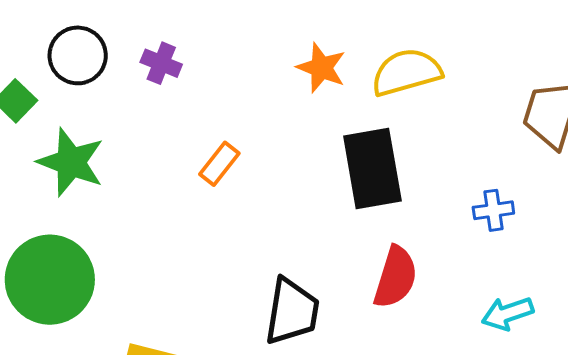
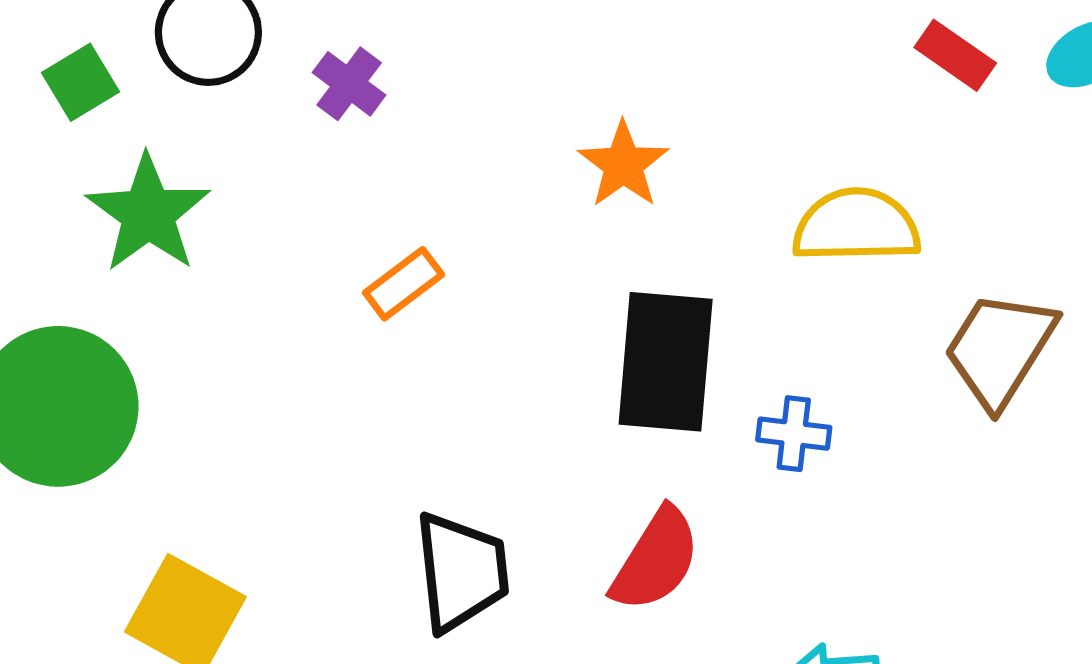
yellow semicircle: (406, 72) -> (856, 226), moved
blue cross: (493, 210) -> (794, 434), moved
black trapezoid: (292, 311) -> (461, 572), turned -30

